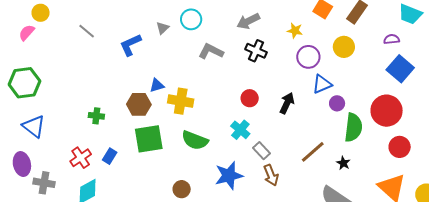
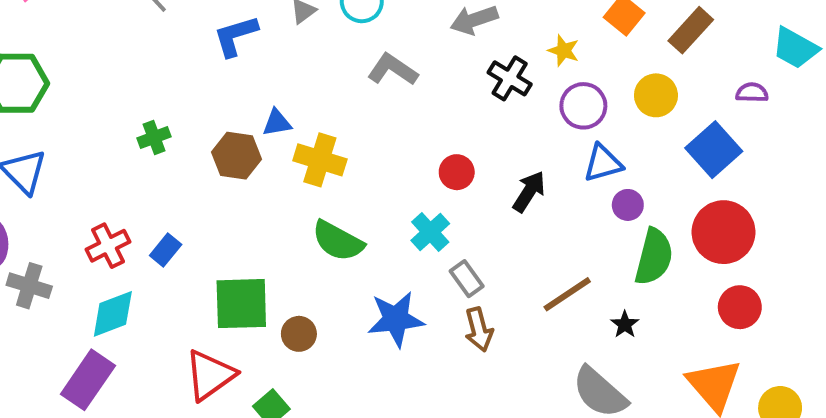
black cross: (256, 51) -> (510, 78), moved
blue square: (400, 69) -> (714, 150), moved
green cross: (96, 116) -> (154, 137), moved, turned -35
green square: (149, 139) -> (241, 304), moved

